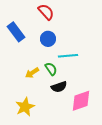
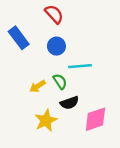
yellow star: (25, 107) -> (46, 120), moved

